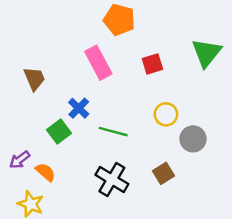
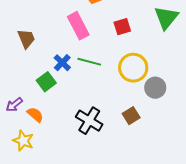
yellow circle: (166, 114) -> (133, 68), size x1.5
green line: (113, 132) -> (89, 62), moved

